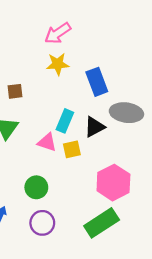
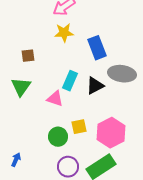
yellow square: (72, 149) -> (79, 127), moved
green circle: (36, 187) -> (58, 137), moved
purple circle: (42, 223) -> (68, 167), moved

